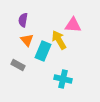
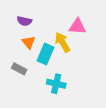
purple semicircle: (23, 20) -> (24, 21), turned -88
cyan cross: (63, 79) -> (56, 84), moved

